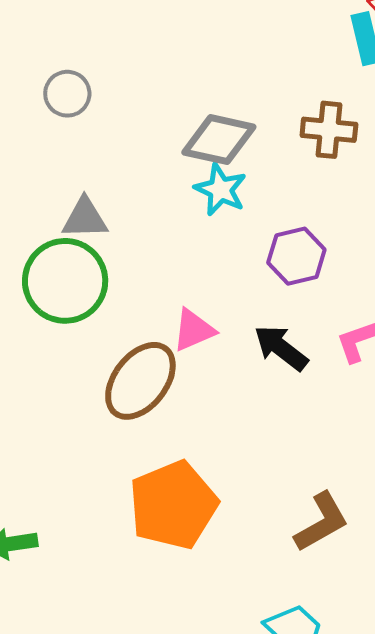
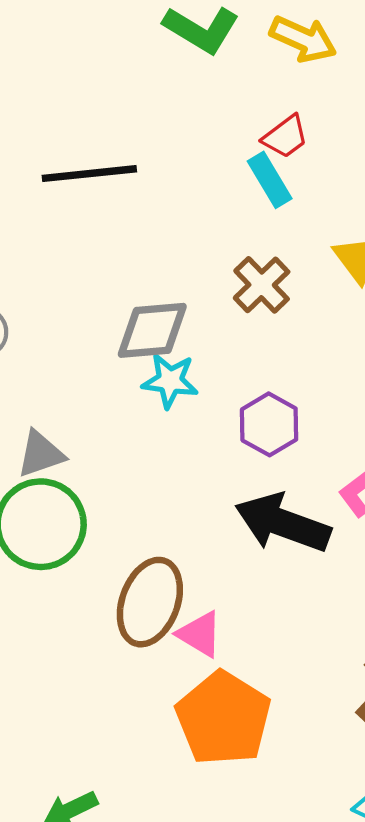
brown cross: (329, 130) -> (262, 285), turned -32
pink triangle: (194, 330) -> (200, 634), moved, turned -48
black arrow: (281, 348) -> (283, 523), size x1.5

